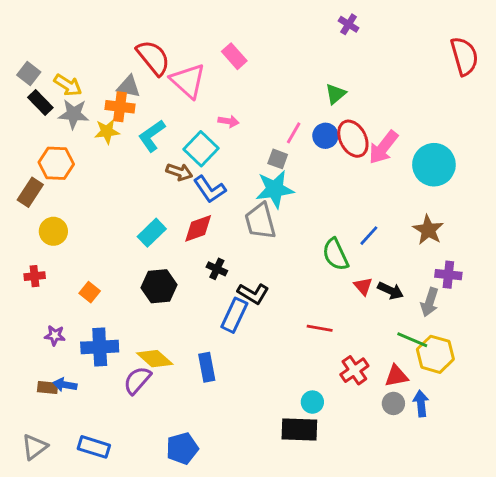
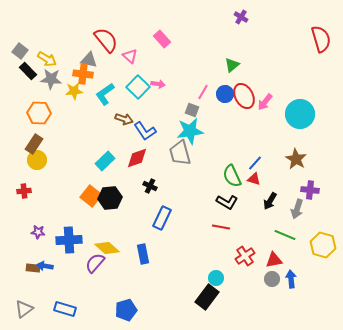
pink triangle: (188, 81) -> (130, 56), size x0.6
pink arrow: (383, 147) -> (265, 102), size x0.7
cyan square: (201, 149) -> (138, 87), moved
brown rectangle: (30, 192) -> (34, 144), moved
red triangle: (363, 286) -> (254, 179), moved, turned -32
black arrow: (391, 291) -> (270, 201), turned 96
orange square: (90, 292) -> (91, 196), moved, size x1.5
black L-shape: (253, 293) -> (227, 202), moved
yellow hexagon: (435, 354) -> (323, 245), moved
black rectangle: (299, 430) -> (207, 297), turned -55

